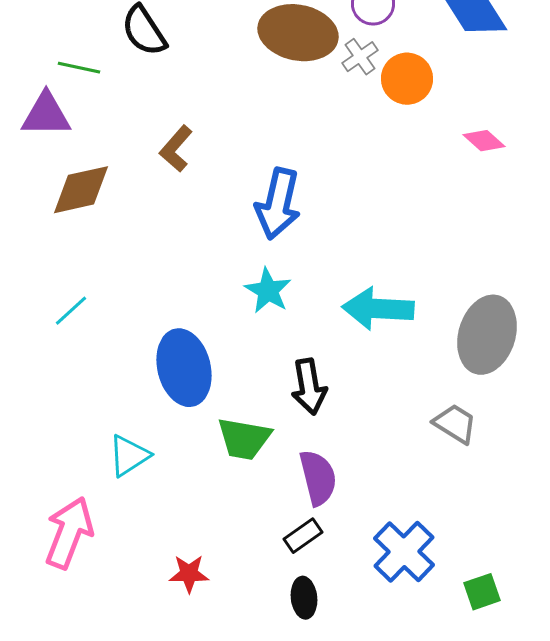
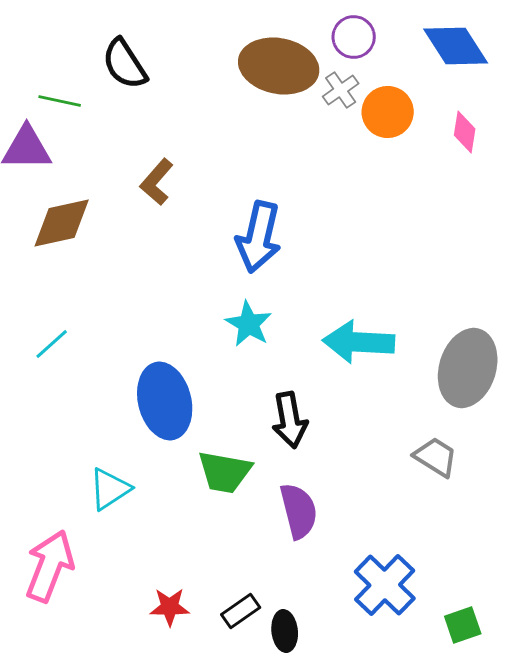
pink diamond: (484, 141) -> (465, 132), moved, turned 57
black rectangle: (303, 536) -> (241, 611), moved

